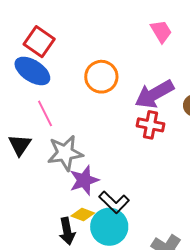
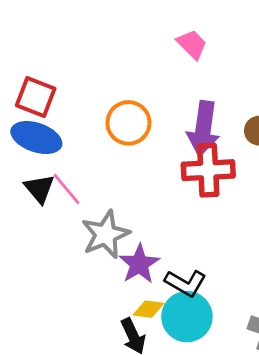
purple arrow: (154, 94) -> (203, 129), turned -39
red cross: (150, 125) -> (208, 170), size x1.4
black triangle: (20, 145) -> (39, 189), moved

